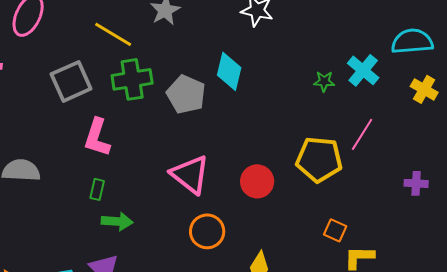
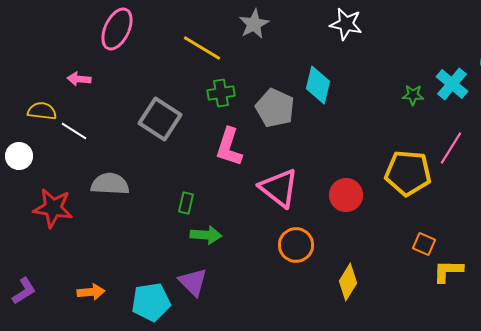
green cross: (132, 79) -> (221, 93), size x0.7
gray square: (71, 81) -> (160, 119), moved, turned -33
pink L-shape: (97, 137) -> (229, 147), moved

